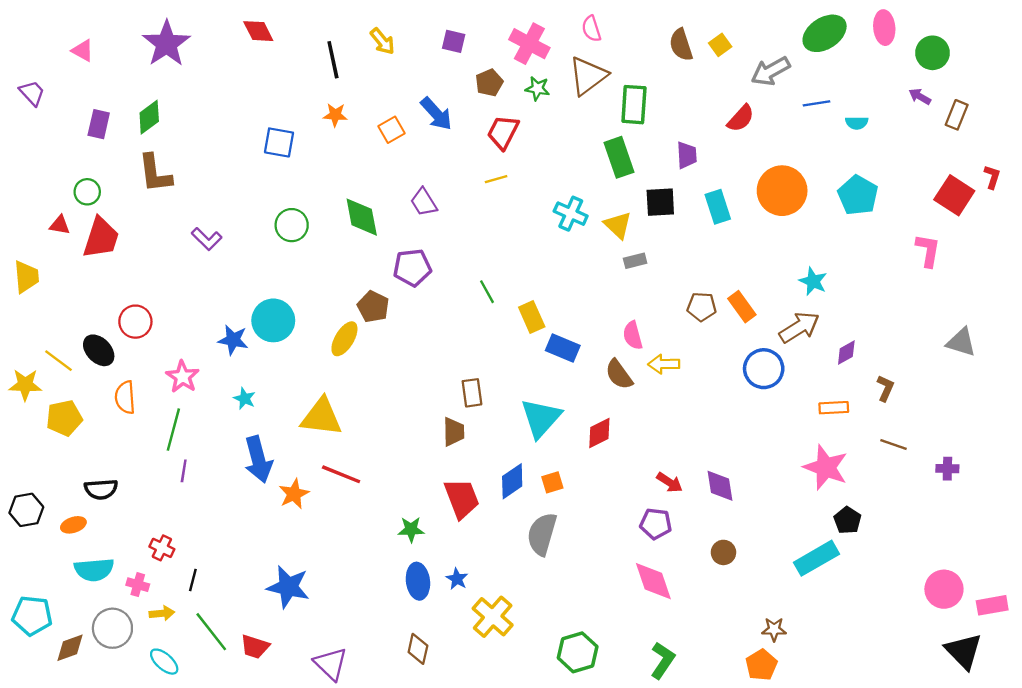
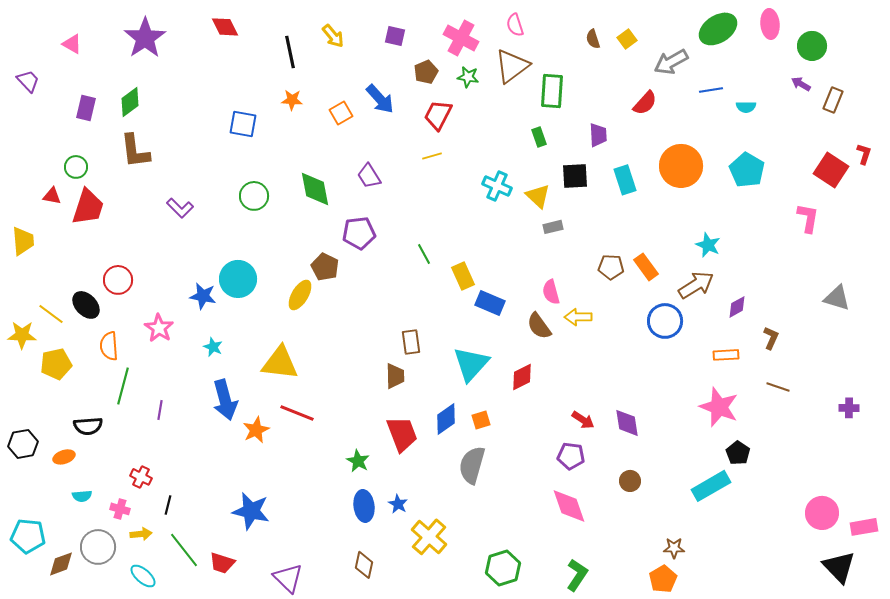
brown semicircle: (681, 45) -> (593, 39), size x0.7
green rectangle: (619, 157) -> (539, 137), size x0.6
green line: (173, 430) -> (123, 386), moved
purple cross: (947, 469) -> (849, 408), moved
green star: (411, 529) -> (358, 461), turned 30
cyan semicircle: (94, 570) -> (82, 496), size x0.6

